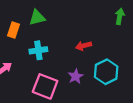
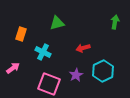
green triangle: (37, 18) -> (57, 23), moved
cyan cross: (38, 50) -> (43, 52), turned 35

